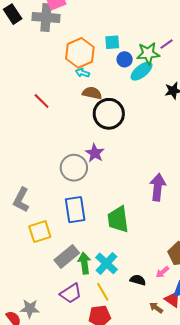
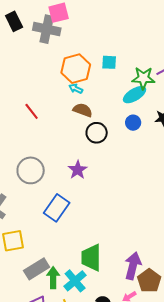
blue circle: (125, 59) -> (133, 123), moved
black circle: (109, 114) -> (97, 133), size x0.7
gray circle: (74, 168) -> (31, 170), moved
purple arrow: (158, 187) -> (133, 266), moved
blue rectangle: (75, 210) -> (57, 208), moved, turned 36
green trapezoid: (118, 219) -> (91, 258), moved

